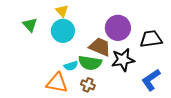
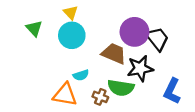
black trapezoid: (151, 39) -> (157, 39), moved, turned 60
green semicircle: (90, 63) -> (121, 88), moved
blue L-shape: (151, 80) -> (172, 91), turned -30

